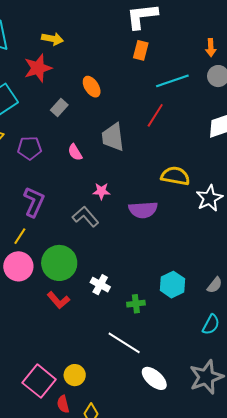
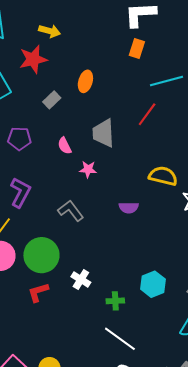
orange ellipse: (92, 87) -> (85, 81), turned 45
pink star: (101, 191) -> (88, 169), moved
purple semicircle: (143, 210) -> (129, 208), size x0.7
red L-shape: (58, 300) -> (38, 292), turned 110
white line: (124, 343) -> (120, 339), moved

